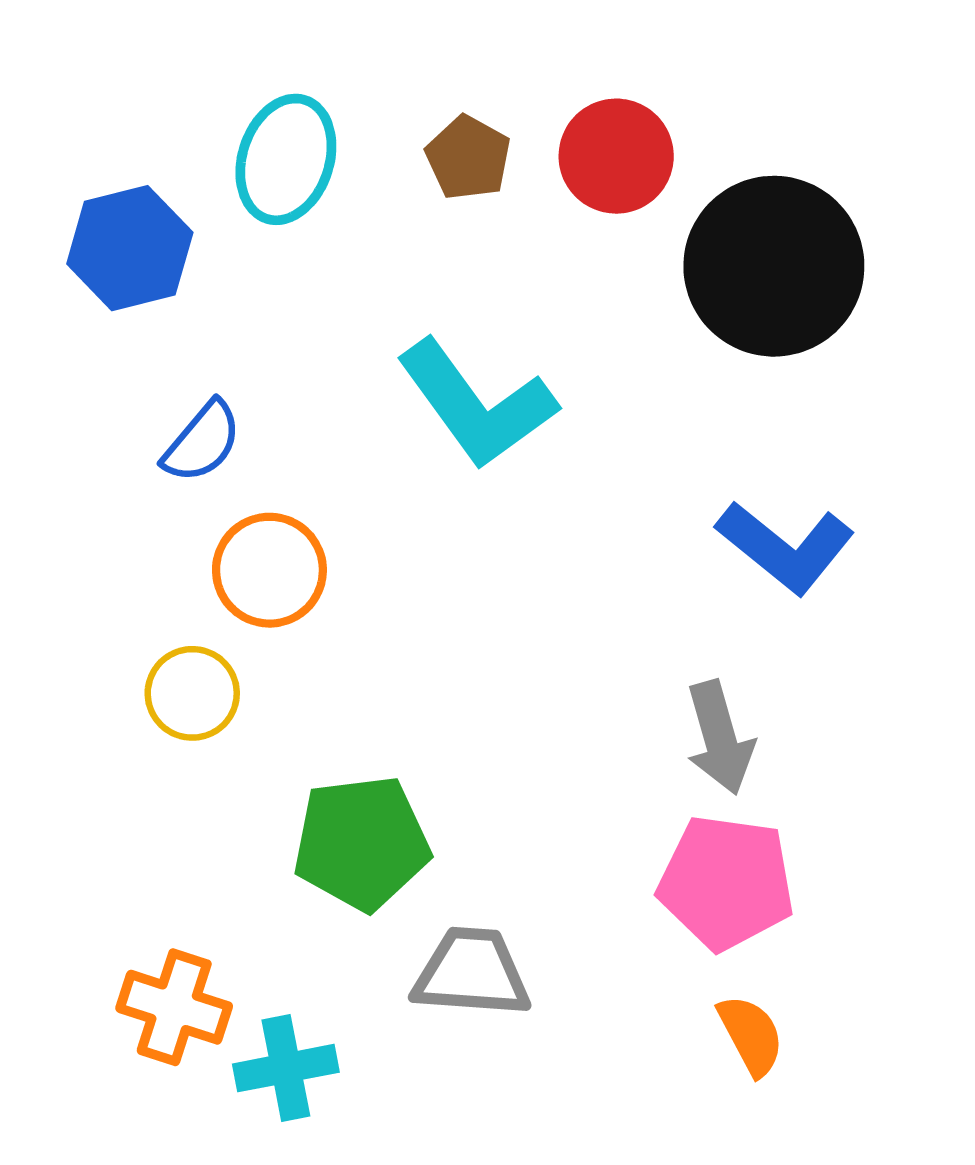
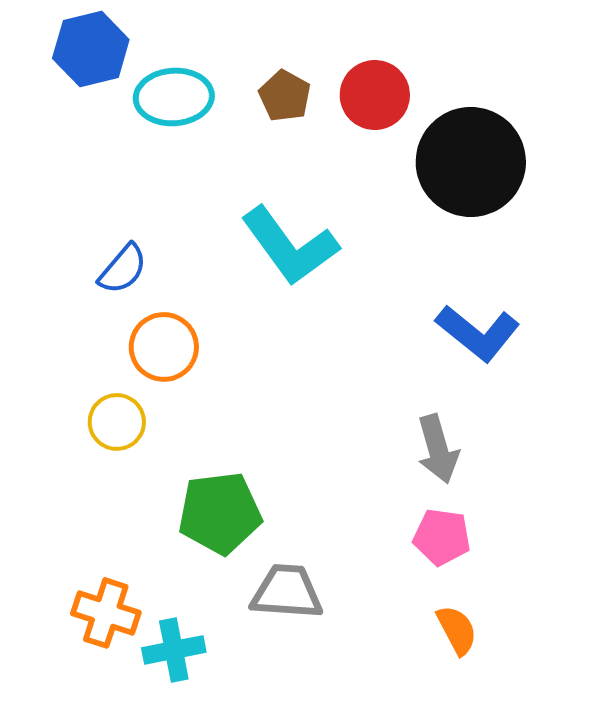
cyan ellipse: (286, 159) -> (174, 97), turned 68
blue hexagon: (130, 248) -> (91, 49), moved
pink pentagon: (726, 882) -> (442, 537), size x0.7

